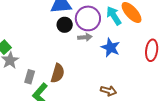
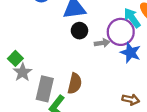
purple circle: (88, 18) -> (121, 32), moved
gray rectangle: (30, 77) -> (45, 89), size x1.6

